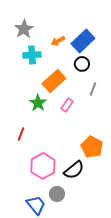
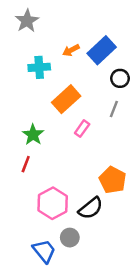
gray star: (24, 29) -> (27, 21), moved
black circle: (82, 64) -> (120, 78), moved
green star: (38, 103) -> (33, 135), moved

